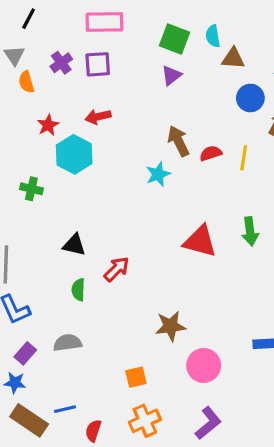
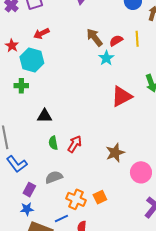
cyan star: (158, 174) -> (106, 58), moved
green cross: (31, 189) -> (21, 86), moved
red triangle: (200, 241) -> (122, 96), turned -30
red arrow: (117, 269) -> (75, 144), moved
orange square: (136, 377) -> (100, 197), moved
orange cross: (145, 421) -> (76, 199), moved, turned -30

